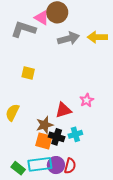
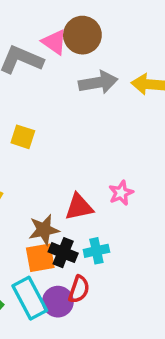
orange square: (44, 141) -> (40, 258), turned -30
cyan rectangle: (40, 164) -> (30, 298), turned 65
red semicircle: (70, 166) -> (79, 289), moved

